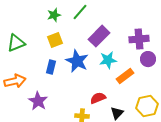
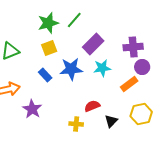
green star: (54, 15) -> (48, 23), size x1.5
blue star: (77, 61) -> (71, 69), turned -30
blue rectangle: (51, 67) -> (45, 75), turned -56
orange rectangle: (125, 76) -> (129, 84), moved

